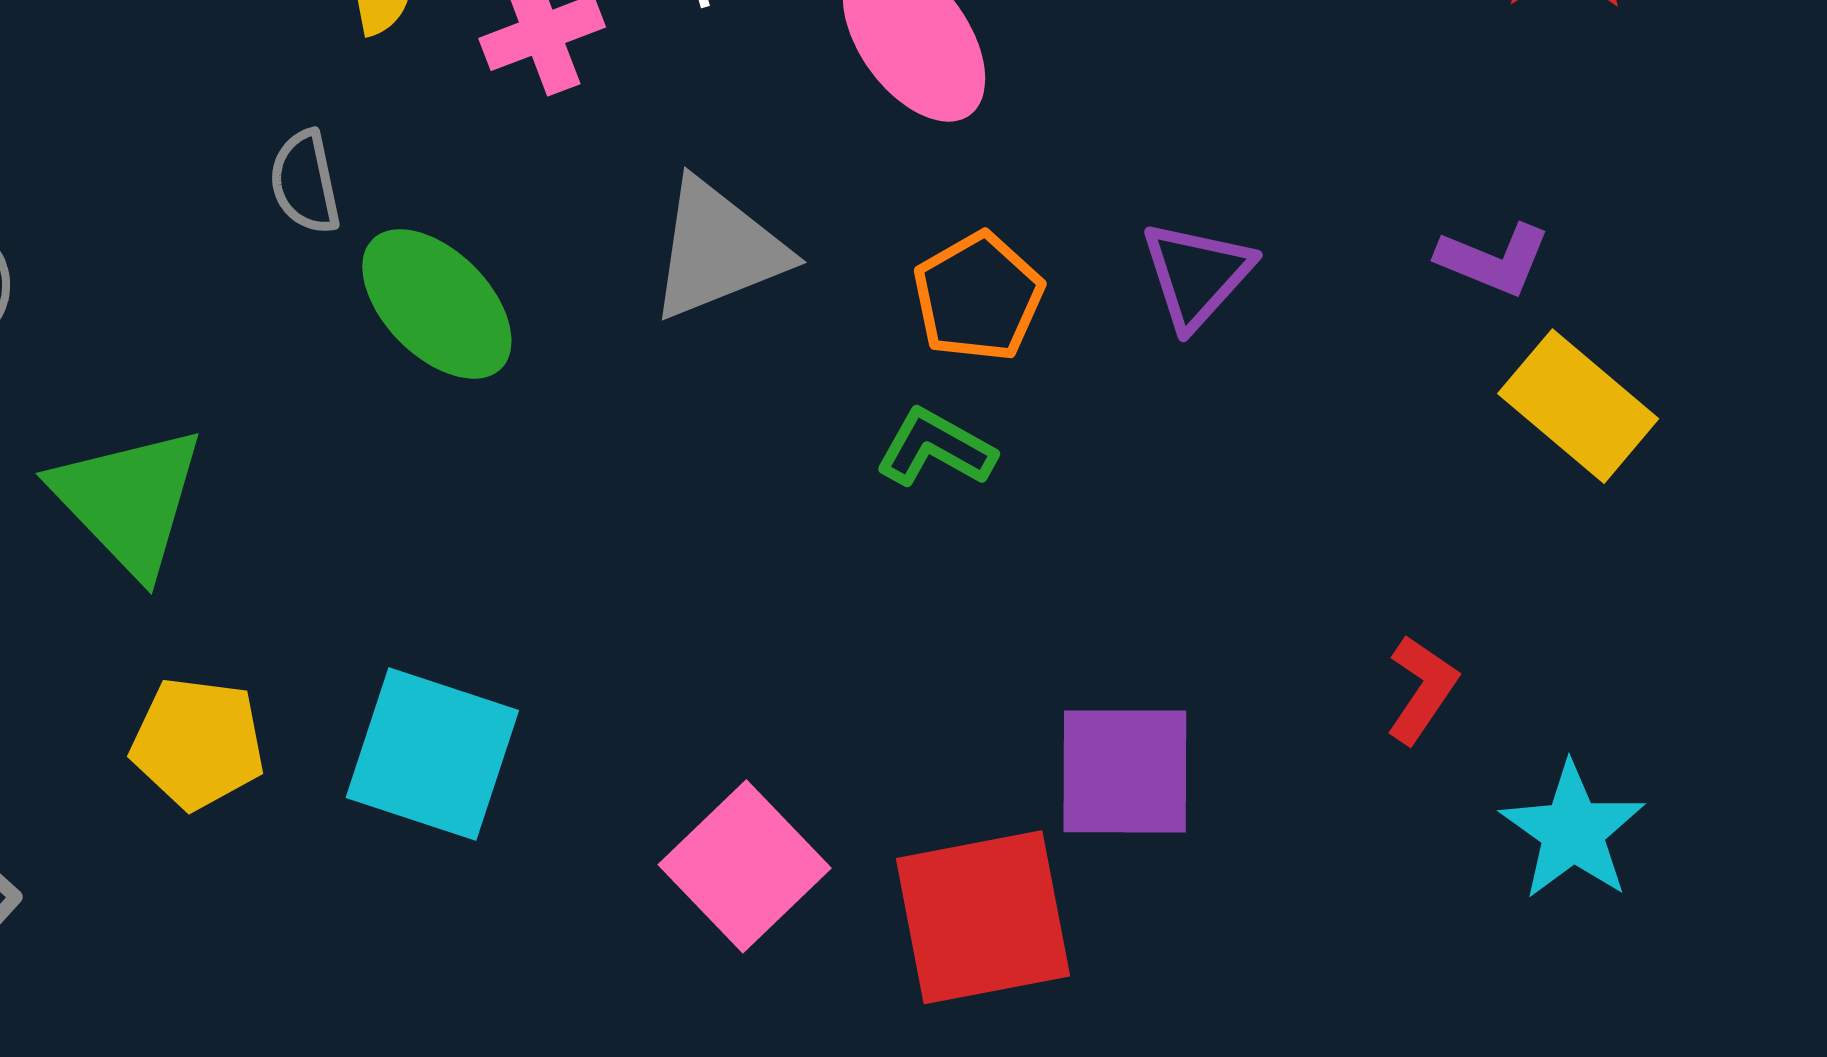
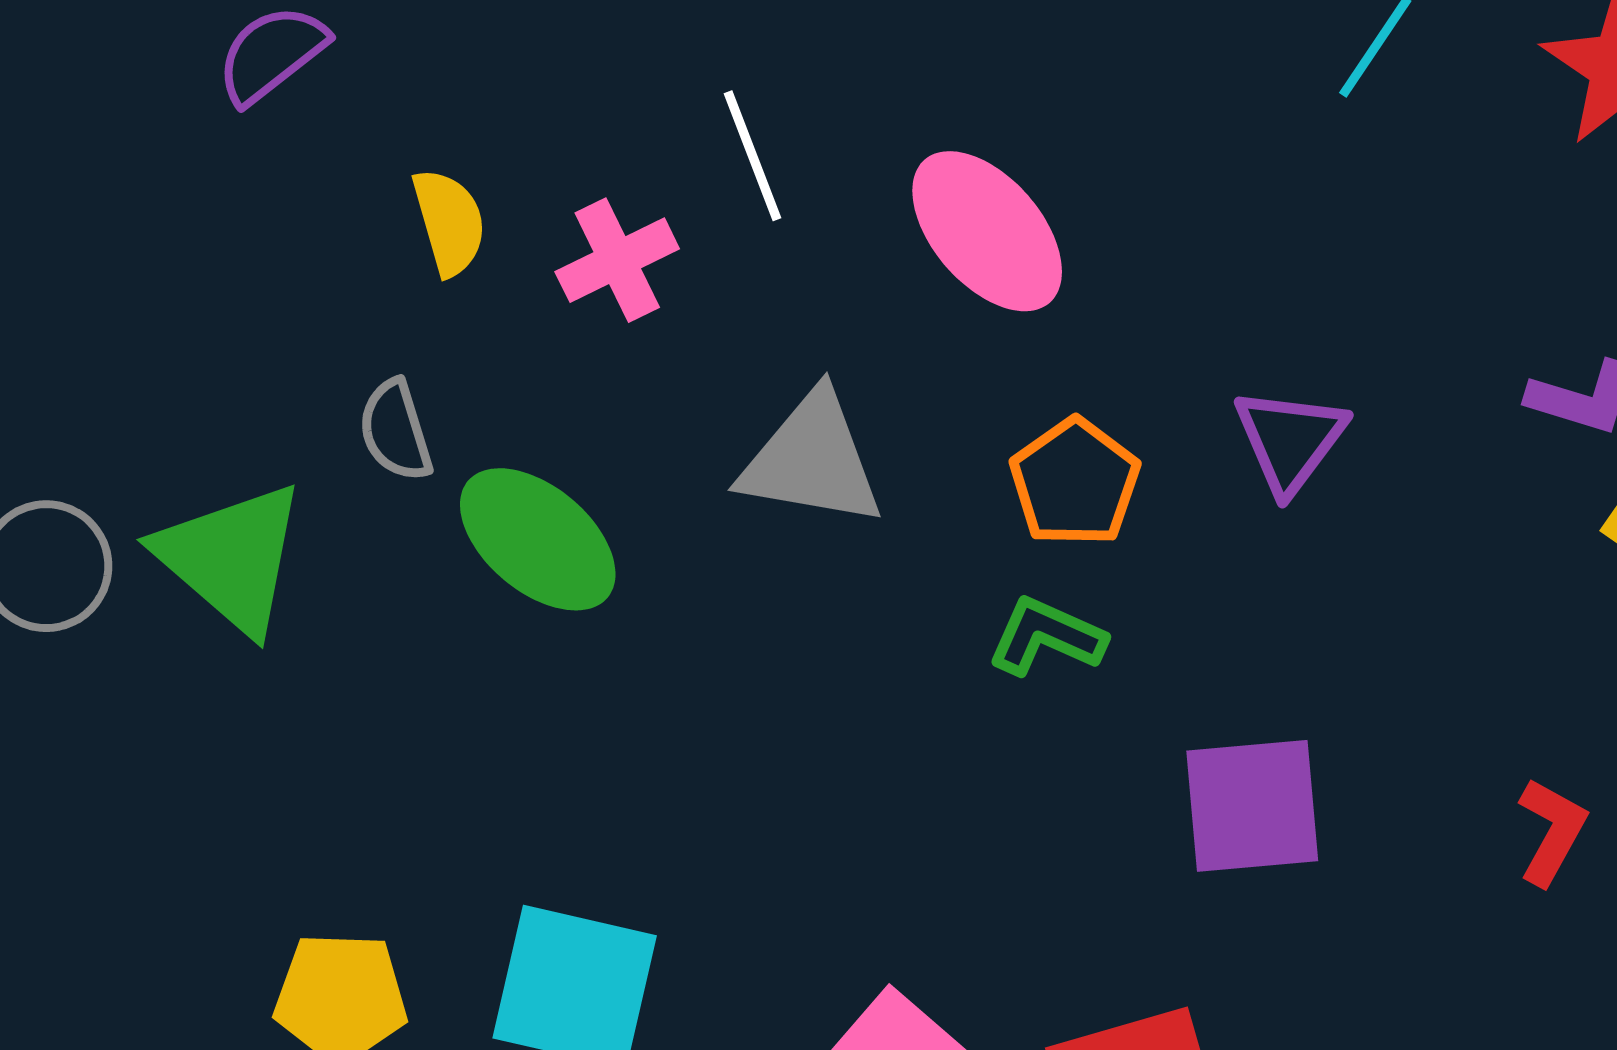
gray triangle: (718, 250) -> (812, 460), turned 37
green triangle: (129, 500) -> (231, 558), moved
purple square: (1125, 771) -> (1252, 806), moved

